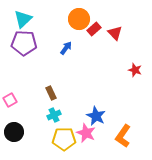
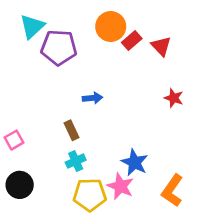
purple pentagon: (24, 43) -> (59, 48), moved
blue arrow: (66, 48) -> (92, 98), moved, turned 48
red star: (135, 70) -> (174, 98), moved

